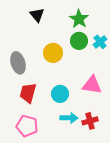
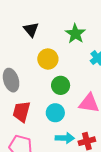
green circle: (79, 41) -> (61, 85), moved
yellow circle: (53, 53) -> (48, 59), moved

